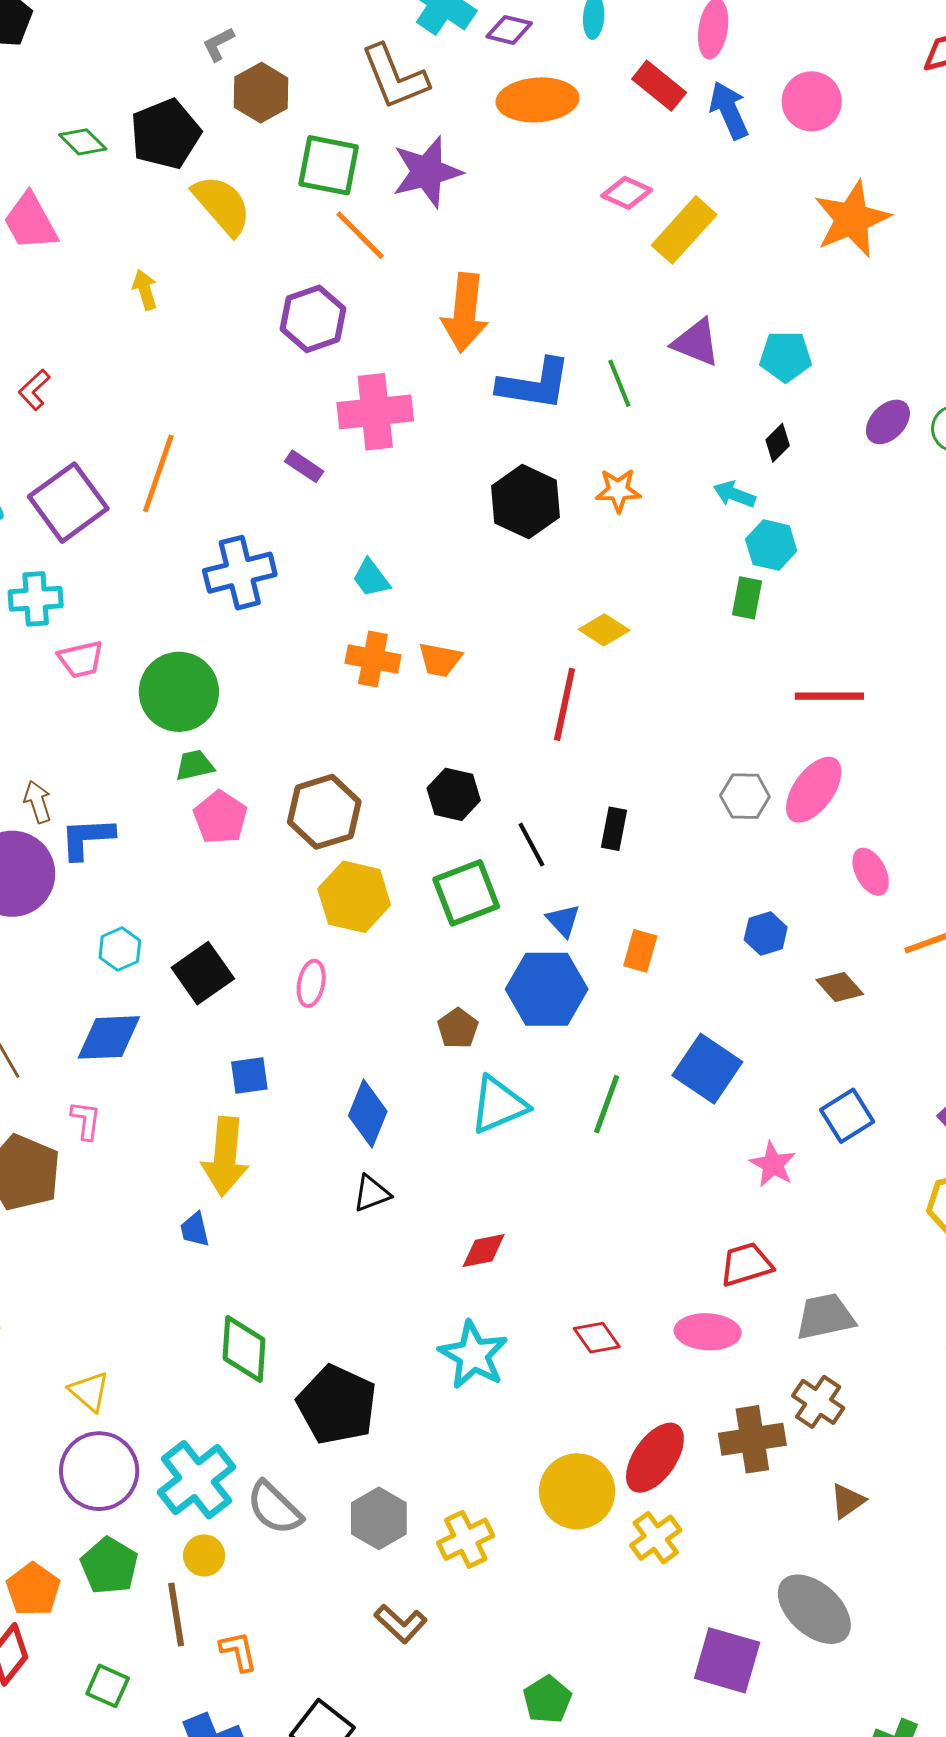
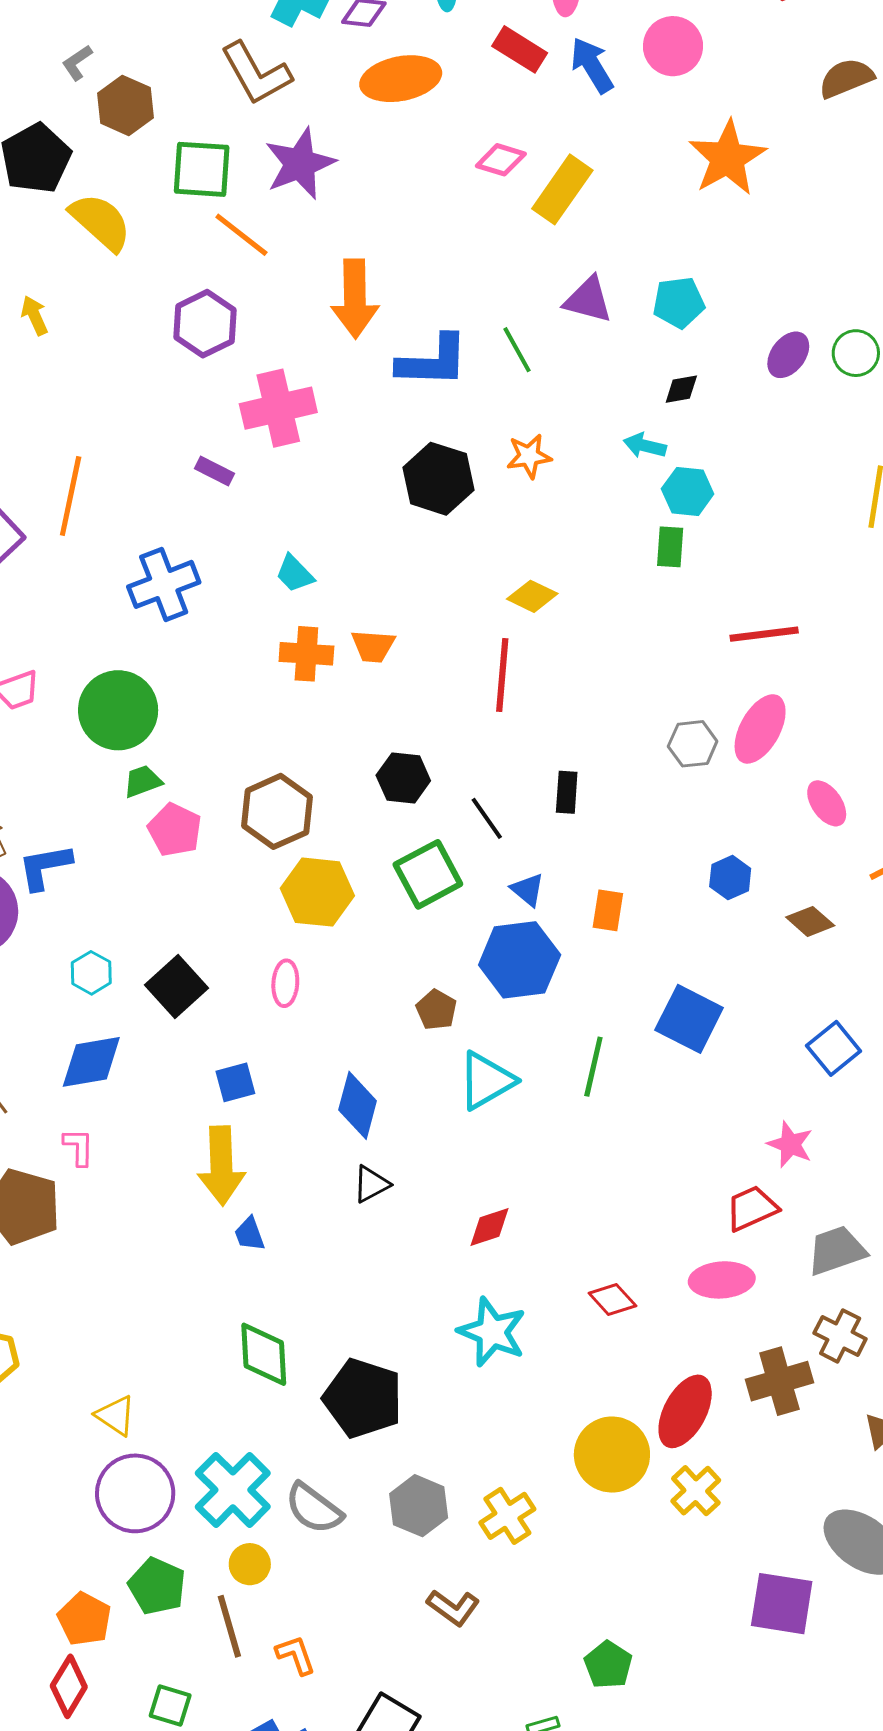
black diamond: (778, 443) -> (681, 389), turned 42
pink star: (773, 1164) -> (790, 1144), moved
blue trapezoid: (195, 1230) -> (250, 1234), moved

